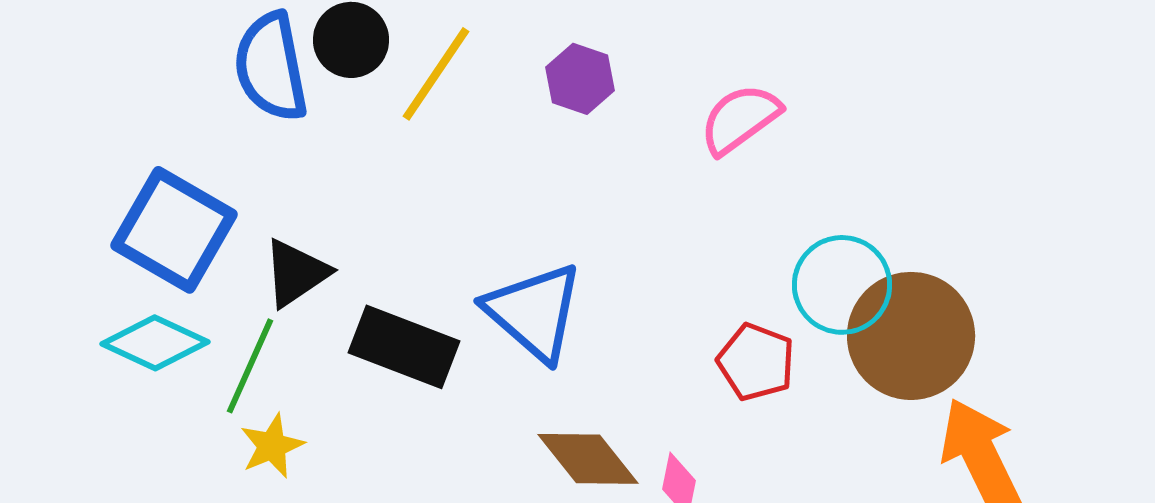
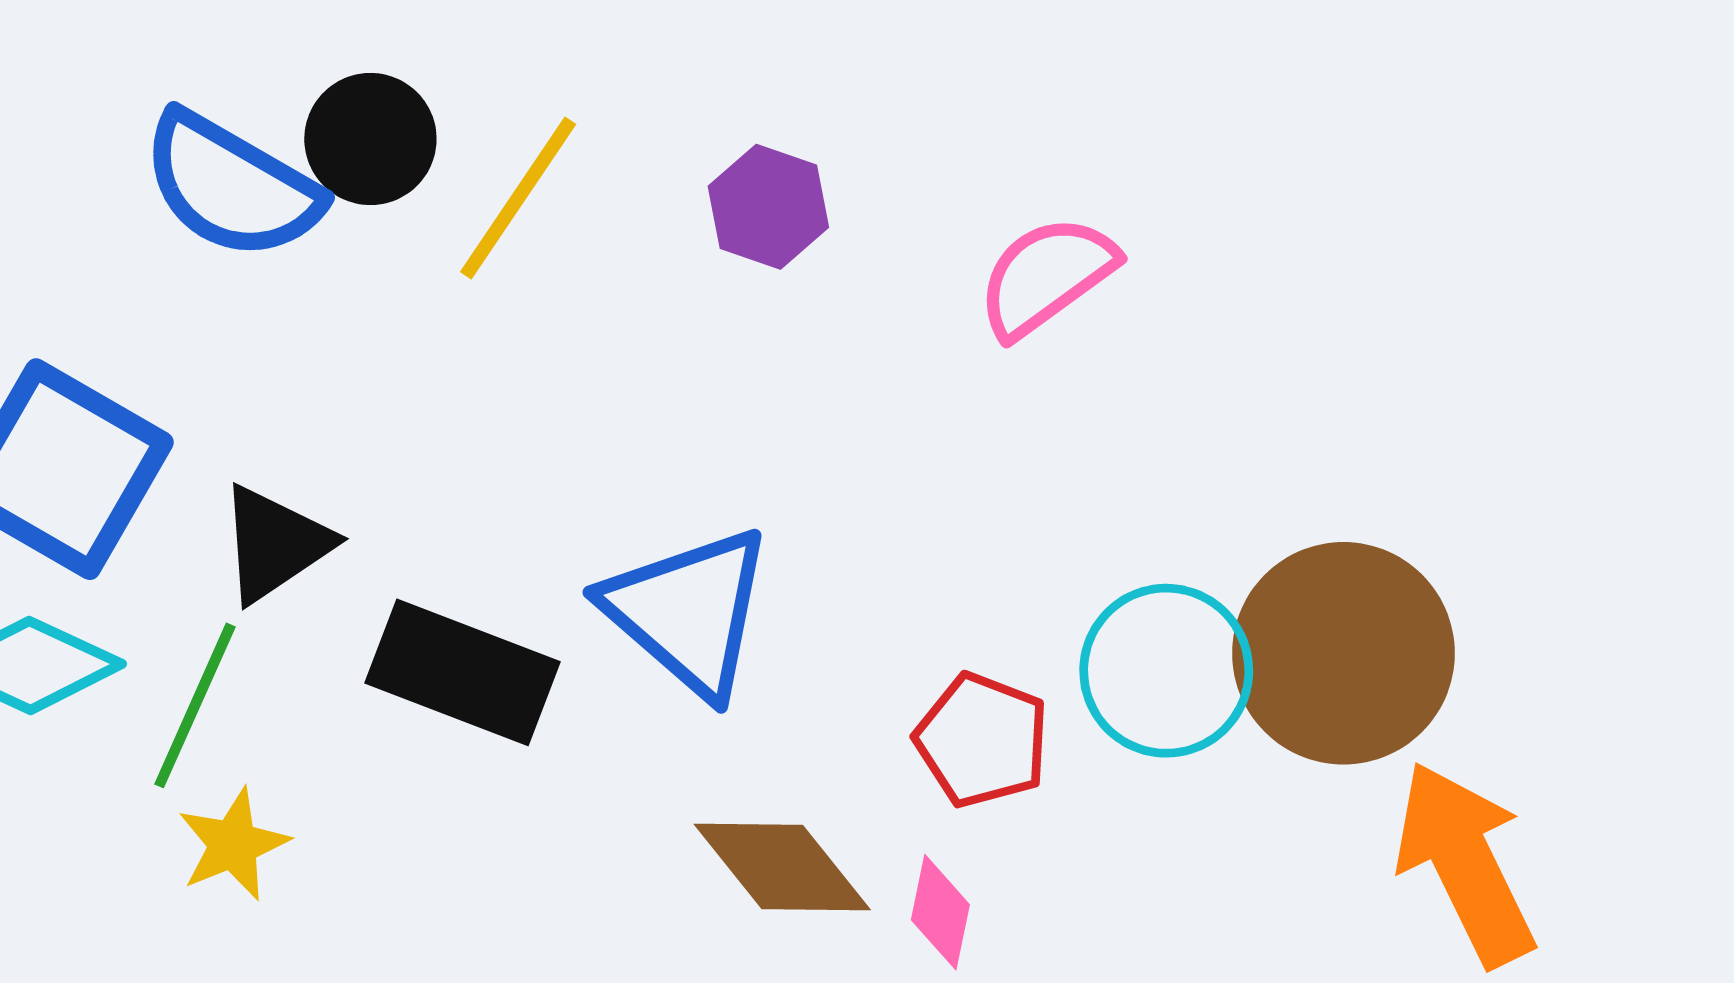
blue semicircle: (271, 67) -> (231, 186), turned -49
cyan circle: (842, 285) -> (1166, 671), moved
red pentagon: (756, 362) -> (982, 740), moved

